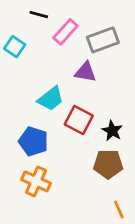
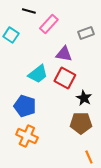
gray rectangle: (103, 40) -> (86, 33), moved, size x0.7
red square: (79, 120) -> (65, 78), moved

